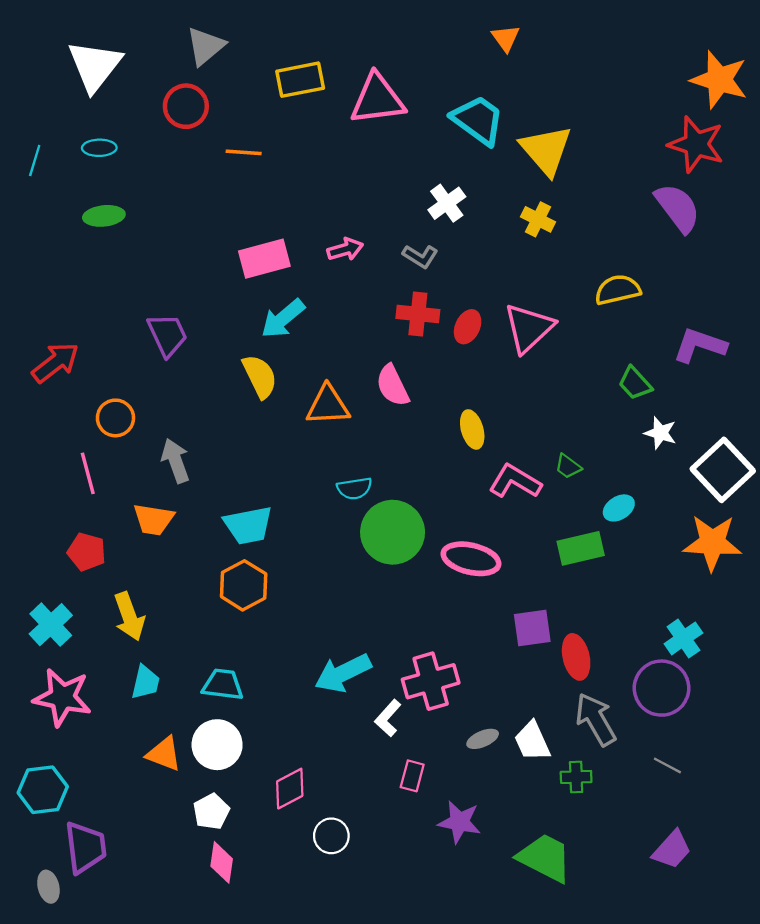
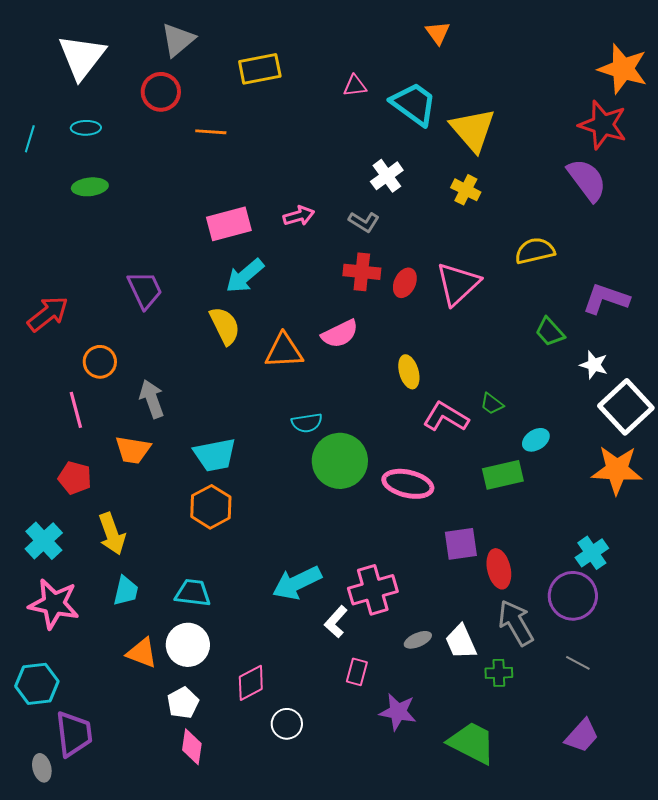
pink triangle: (378, 99) -> (355, 86), moved, size x0.5
pink semicircle: (393, 386) -> (340, 334), turned -90
white star: (660, 433) -> (594, 365), moved

